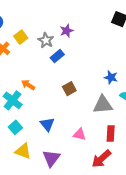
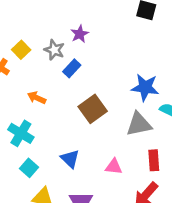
blue star: (111, 77) -> (145, 87), size x1.5
orange arrow: (28, 85) -> (37, 98), moved
brown square: (69, 89) -> (93, 109), size x1.5

